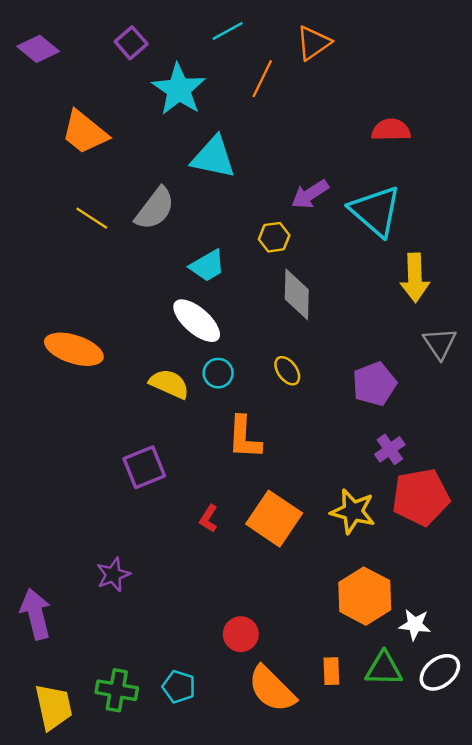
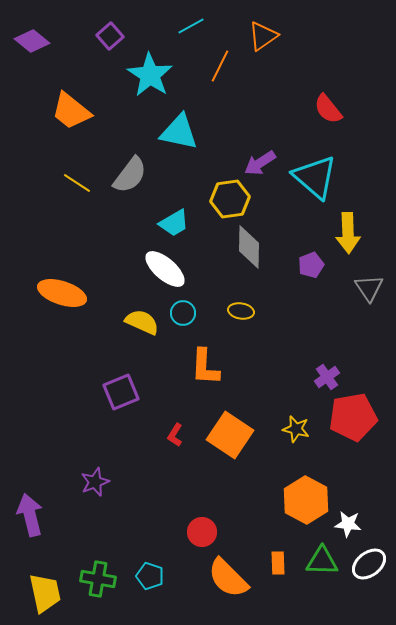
red semicircle: (391, 130) -> (328, 109), turned -128
yellow hexagon: (274, 237) -> (230, 199), size x1.5
yellow ellipse: (287, 371) -> (241, 311), turned -45
purple pentagon: (374, 384) -> (311, 265), moved, size x0.7
yellow star: (353, 511) -> (296, 429), size x0.7

